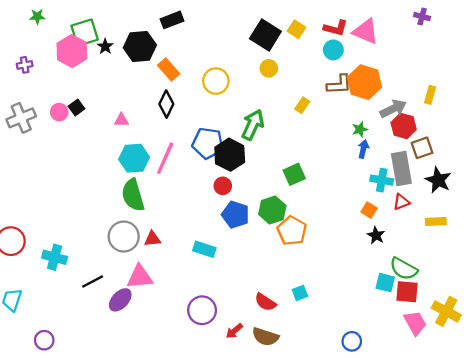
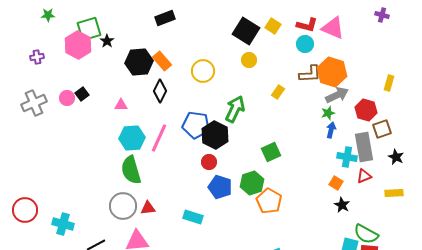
black hexagon: (140, 46) -> (139, 62), moved
gray arrow: (393, 109) -> (337, 95), moved
black star: (438, 180) -> (396, 157), size x0.7

